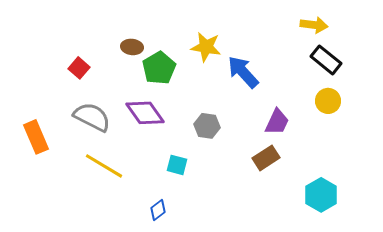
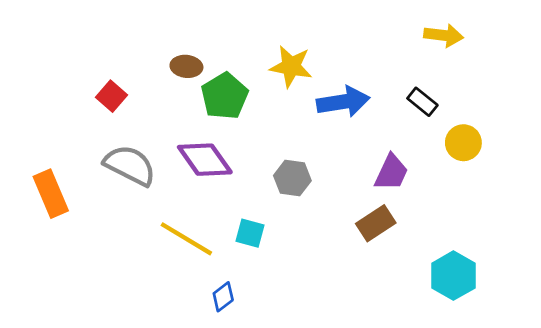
black rectangle: (326, 60) -> (422, 102), moved, size x0.7
blue arrow: (243, 72) -> (343, 102), turned 123
yellow line: (104, 166) -> (186, 239), moved

